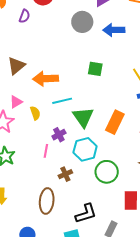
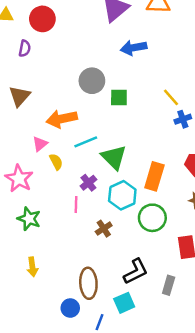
gray circle: (82, 22) -> (92, 81), moved
brown triangle: (16, 66) -> (20, 96), moved
pink triangle: (16, 102) -> (40, 144), moved
orange rectangle: (115, 122) -> (154, 176), moved
brown ellipse: (47, 201) -> (88, 283), moved

